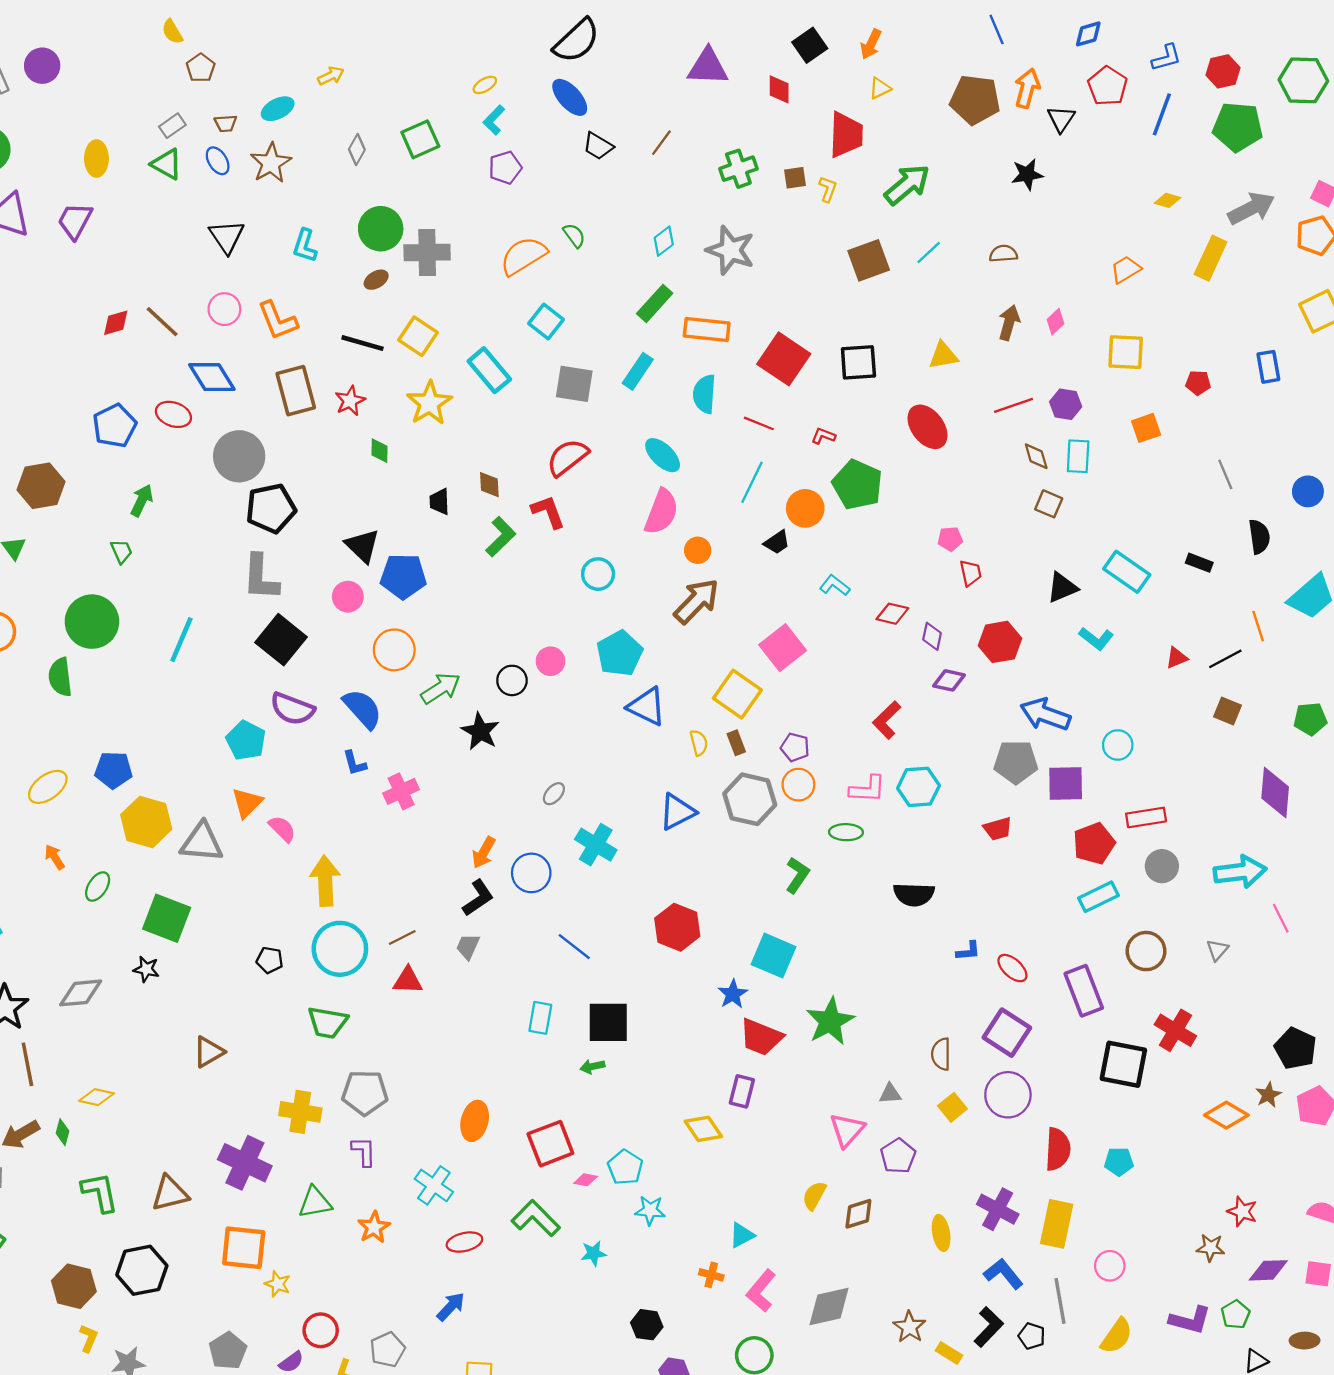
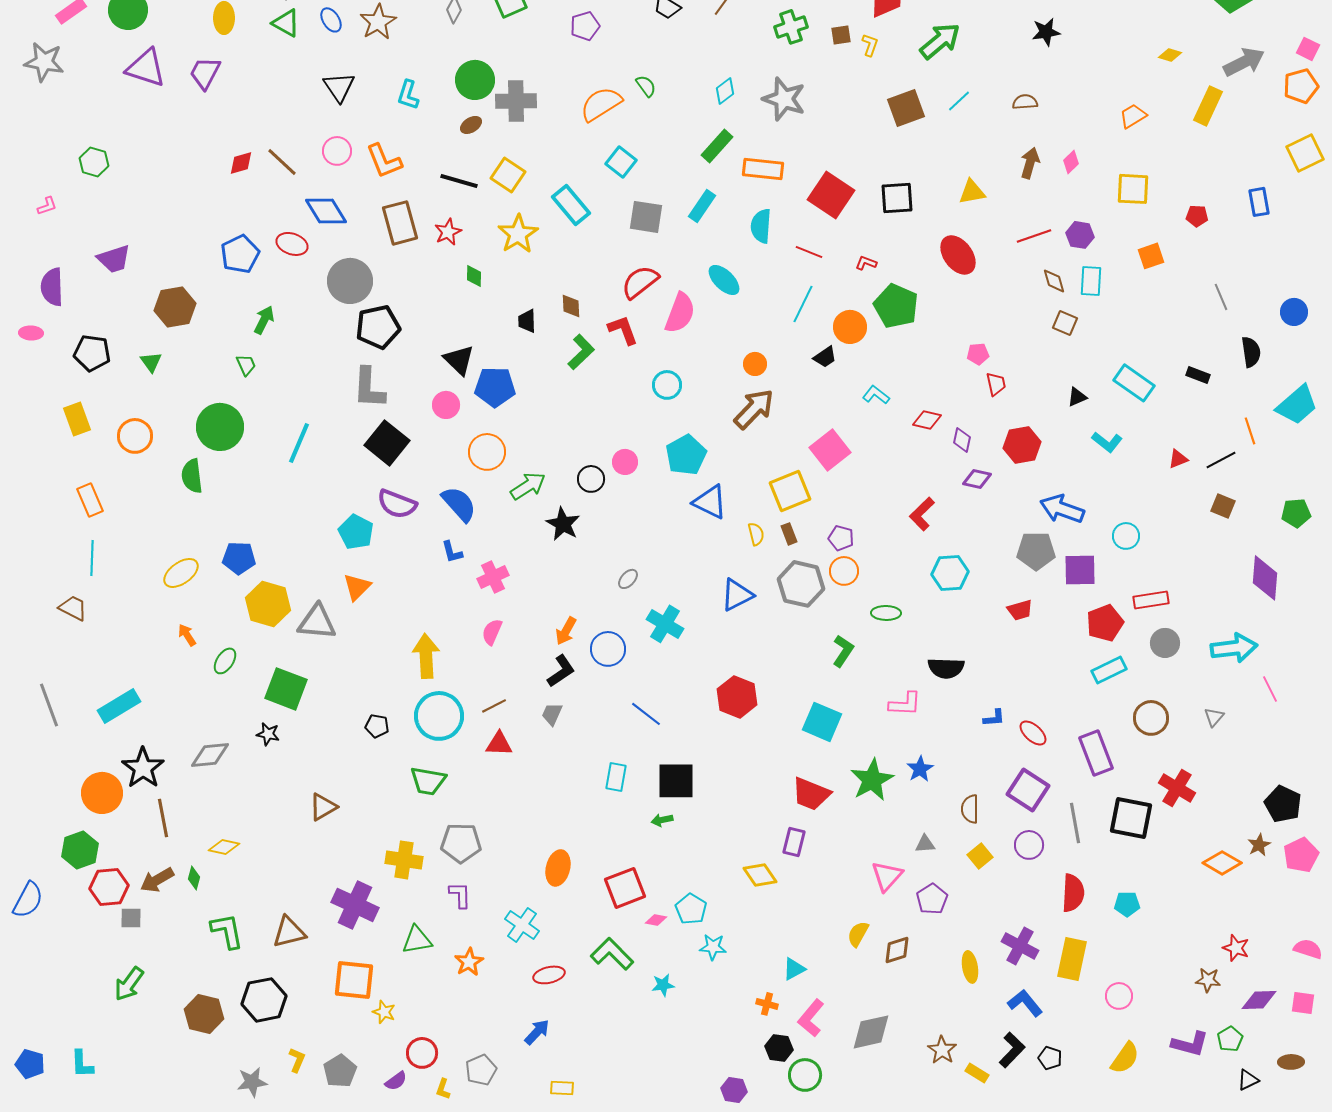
pink semicircle: (661, 512) -> (680, 313), moved
black triangle: (1062, 588) -> (1077, 397), size x0.7
yellow square: (737, 694) -> (790, 491), turned 33
pink L-shape: (868, 789) -> (905, 704), moved
pink semicircle: (282, 829) -> (492, 632), moved, turned -112
blue star: (733, 994) -> (920, 769), moved
purple circle: (1008, 1095) -> (1029, 845), size x0.7
gray line: (1060, 1301) -> (1075, 823), moved
black hexagon: (647, 1325) -> (779, 1048), moved
yellow L-shape: (89, 1338) -> (297, 1060), moved

